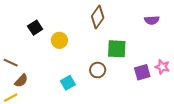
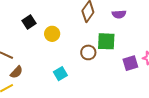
purple semicircle: (152, 20) -> (119, 14), moved
brown circle: (98, 70) -> (88, 52), moved

